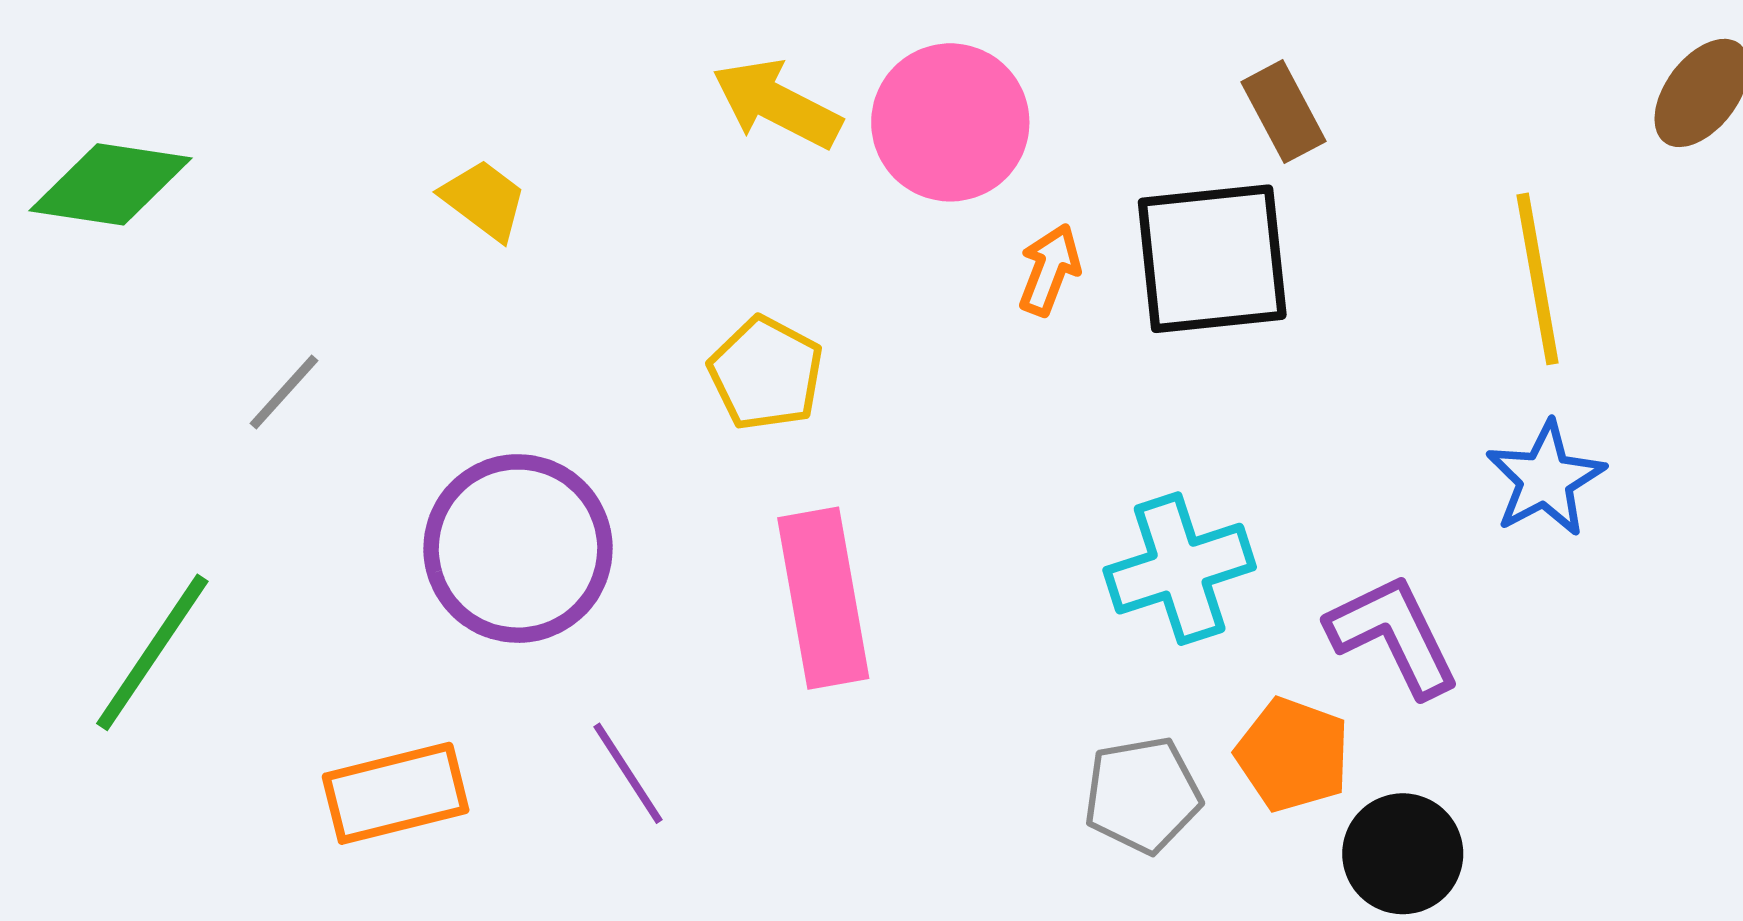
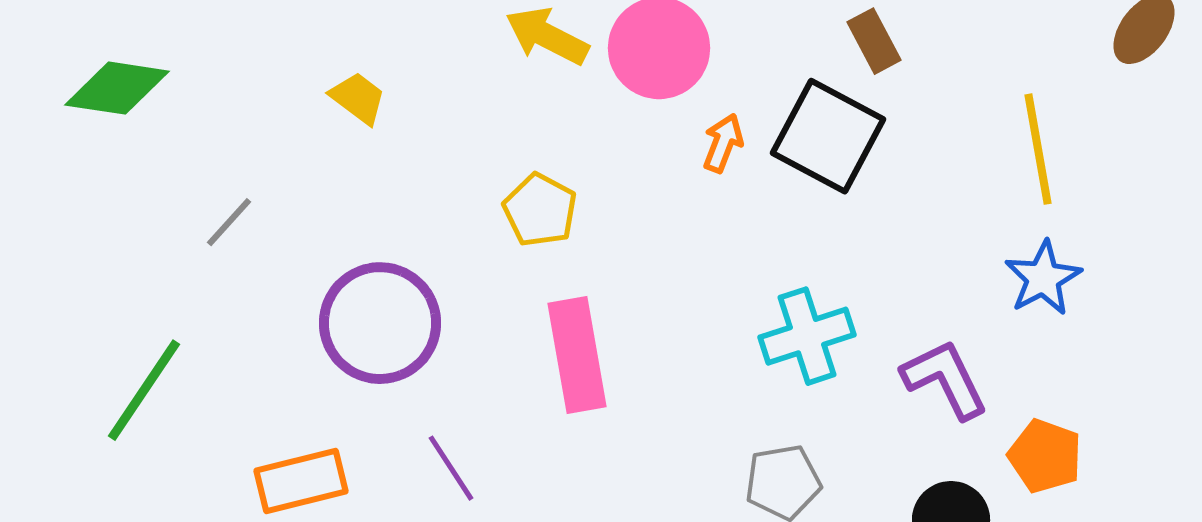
black square: (1212, 259) -> (828, 136), turned 34
orange pentagon: (1293, 755) -> (1045, 456), moved

